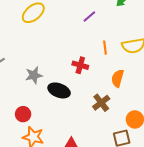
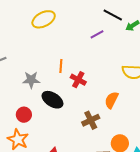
orange line: (105, 48) -> (61, 66), moved
red circle: (23, 114) -> (24, 115), moved

